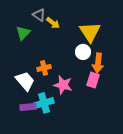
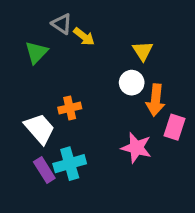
yellow triangle: (90, 32) -> (143, 51), size x0.6
pink rectangle: (93, 80) -> (175, 127), moved
pink star: (63, 85) -> (136, 148), moved
purple rectangle: (28, 107) -> (44, 170), turned 63

